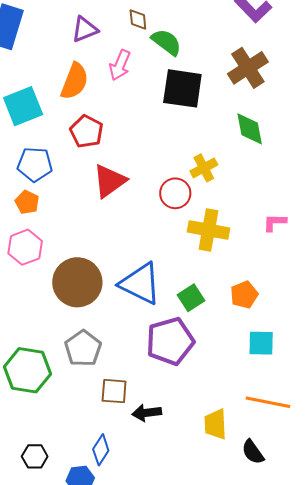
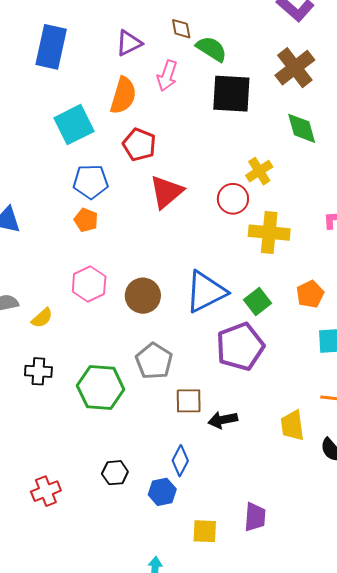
pink hexagon: (25, 247) -> (89, 284), moved
brown circle: (77, 282) -> (143, 296), size x0.7
blue triangle: (140, 284) -> (206, 292), turned -48

